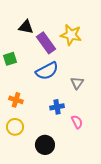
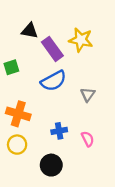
orange cross: (16, 100) -> (18, 114), size x1.5
blue cross: (57, 107) -> (59, 131), moved

